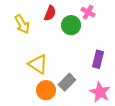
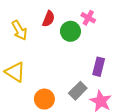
yellow triangle: (38, 64) -> (15, 72), moved
gray rectangle: (67, 82) -> (78, 91), moved

